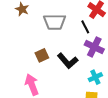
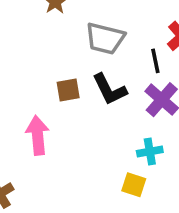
black L-shape: (68, 61) -> (110, 89), moved

